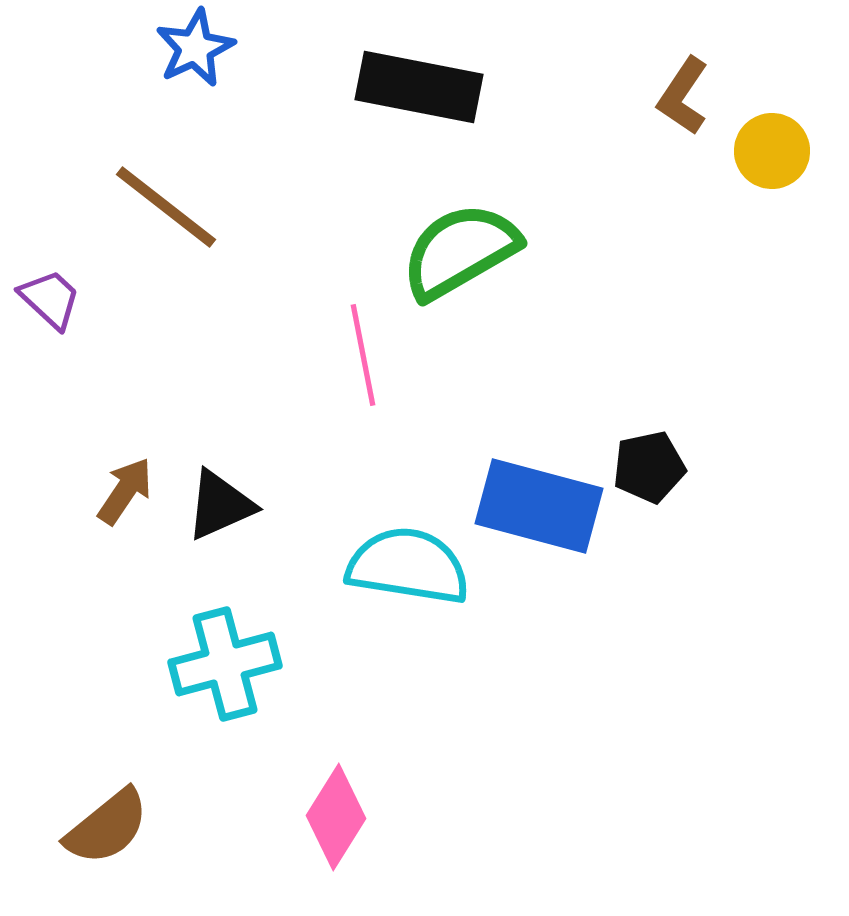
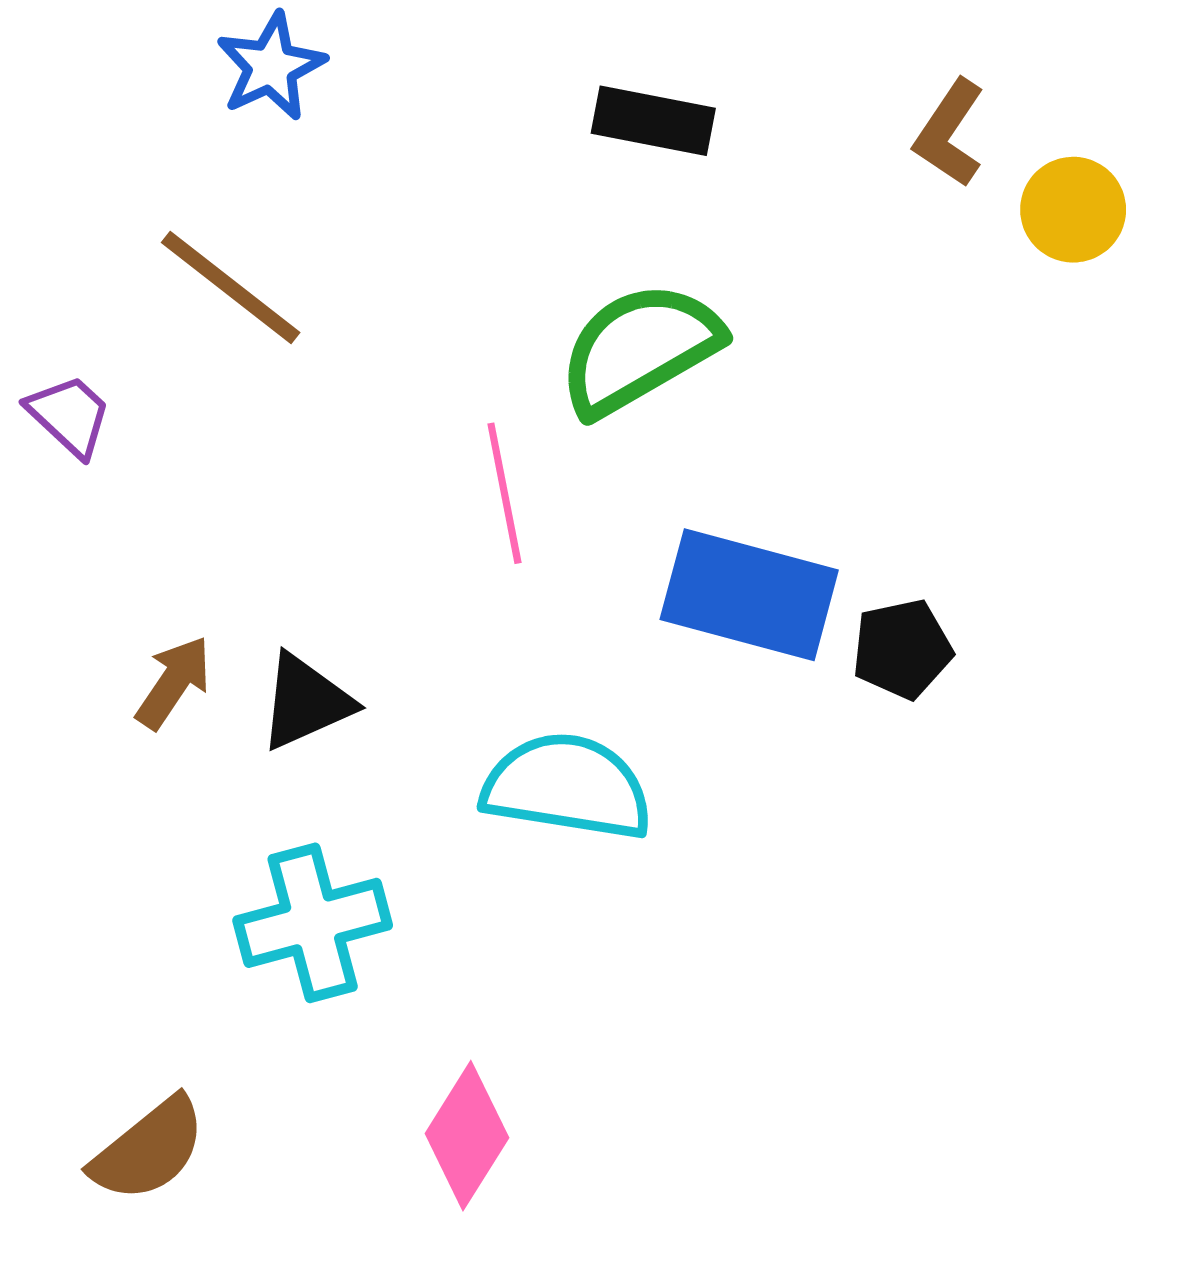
black rectangle: (419, 87) -> (653, 121), moved, size x0.7
blue rectangle: (539, 506) -> (749, 595), moved

